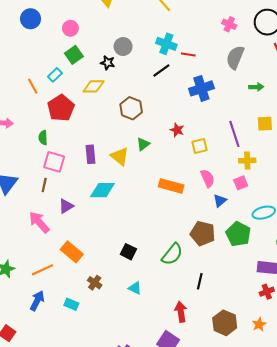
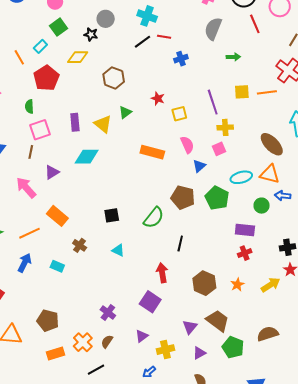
red line: (188, 55) -> (164, 37), moved
blue cross: (201, 88) -> (181, 59), size x0.6
pink square: (54, 162) -> (40, 130), turned -35
black square: (128, 252) -> (112, 215), turned -35

